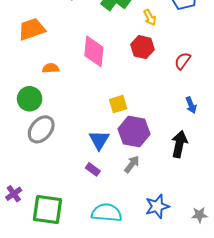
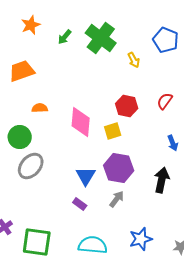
red hexagon: (142, 47) -> (127, 106), moved
pink diamond: (94, 51) -> (81, 122), moved
yellow square: (118, 104) -> (113, 131), moved

